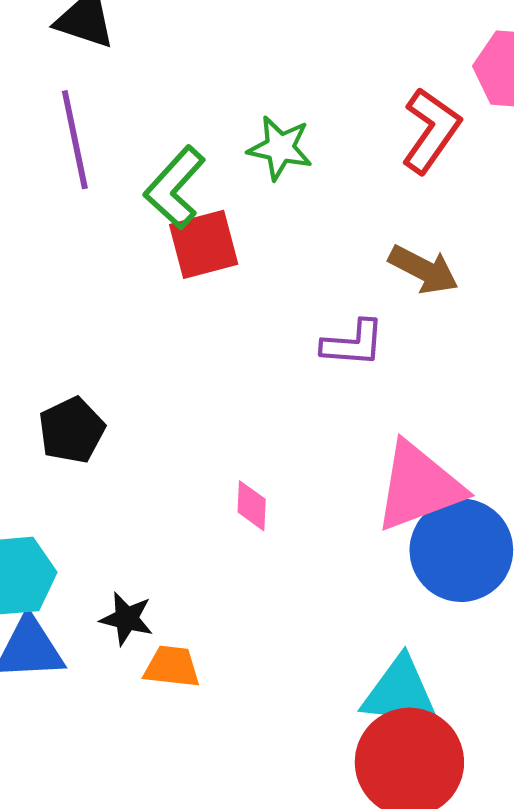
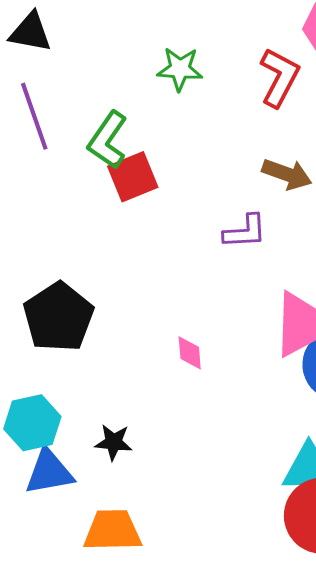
green star: (280, 148) -> (180, 69), moved
black pentagon: (72, 430) -> (58, 317), size x1.5
orange trapezoid: (172, 667) -> (112, 530), moved, size x1.5

